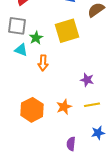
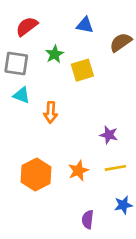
yellow square: (67, 31) -> (82, 70), size x0.7
green star: (36, 38) -> (55, 54), moved

